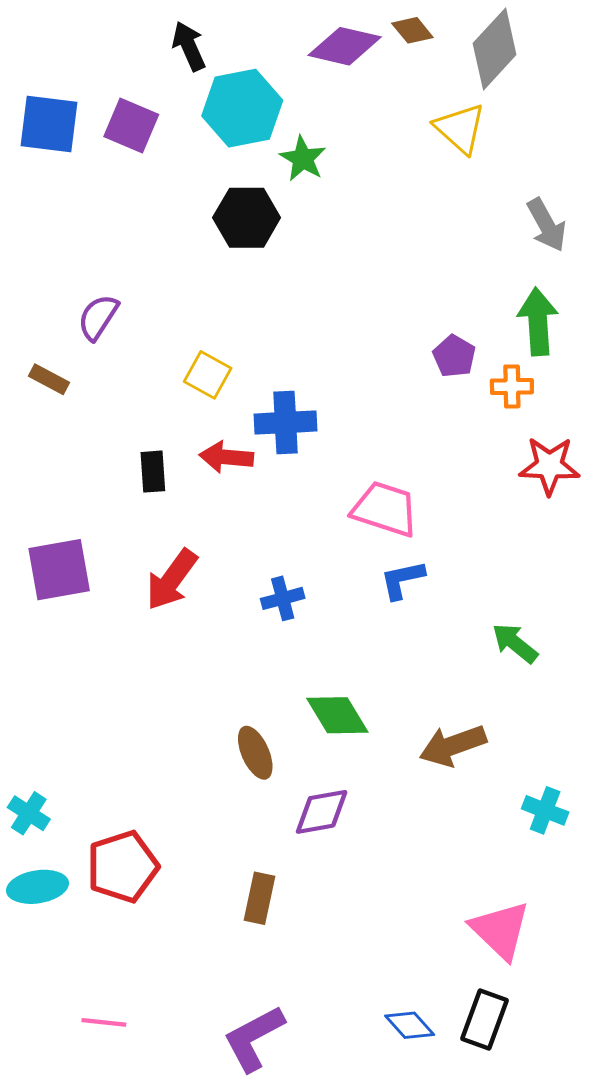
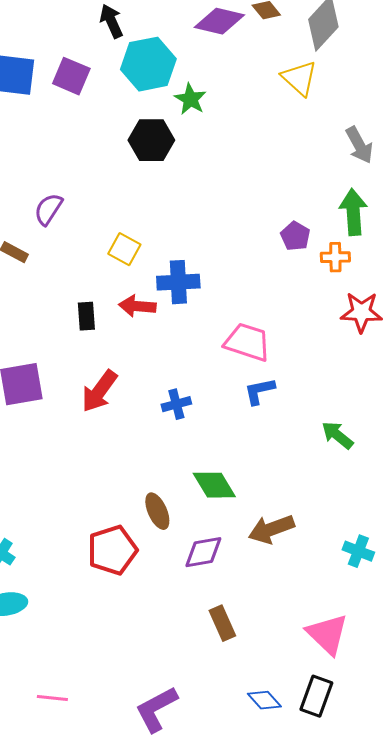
brown arrow: (453, 746) -> (271, 529), moved
red pentagon: (123, 867) -> (112, 550), moved
brown rectangle: (260, 898) -> (222, 623), moved, turned -36

